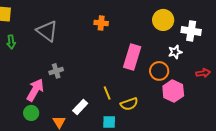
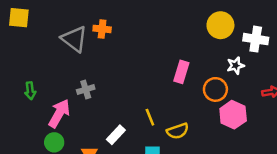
orange cross: (101, 23) -> (102, 29), moved
green arrow: (11, 42) -> (30, 91), moved
pink rectangle: (132, 57) -> (181, 72), size x0.7

